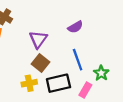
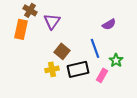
purple semicircle: (75, 27) -> (109, 24), moved
purple triangle: (38, 39) -> (52, 21), moved

